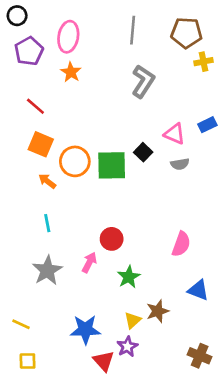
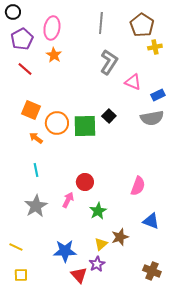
brown pentagon: (186, 33) -> (142, 25), turned 30
red line: (35, 106) -> (25, 69), moved
pink triangle: (175, 134) -> (133, 82), moved
gray semicircle: (180, 164) -> (152, 118), moved, size x1.6

